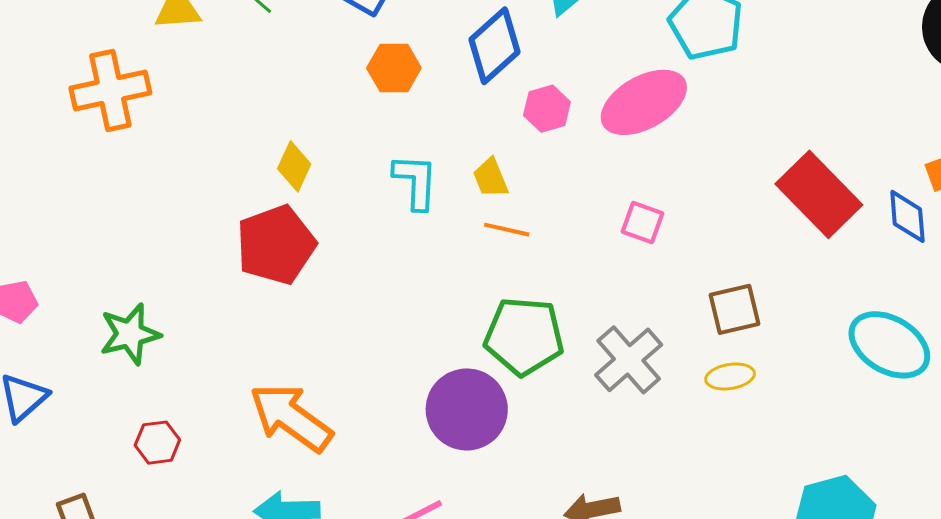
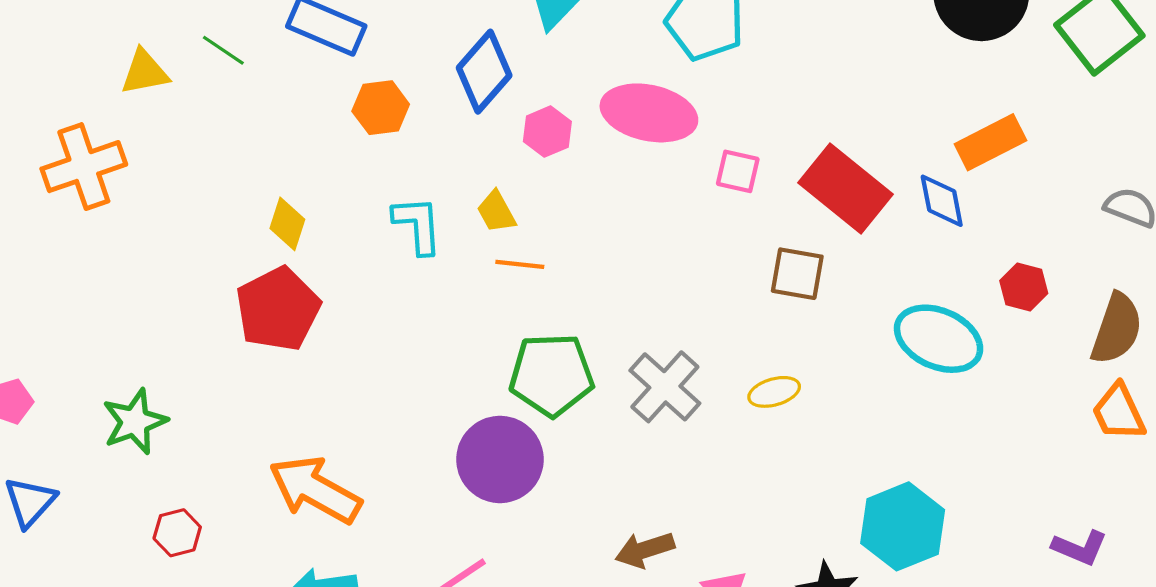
pink ellipse: (644, 102) -> (649, 113), turned 48
pink square: (643, 222) -> (738, 171), moved
brown square: (735, 309) -> (797, 274), moved, turned 30

